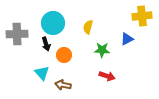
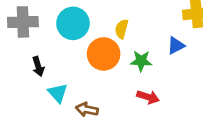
gray cross: (17, 34) -> (23, 22), moved
black arrow: (46, 44) -> (38, 66), moved
orange circle: (64, 55) -> (104, 54), moved, size x1.5

